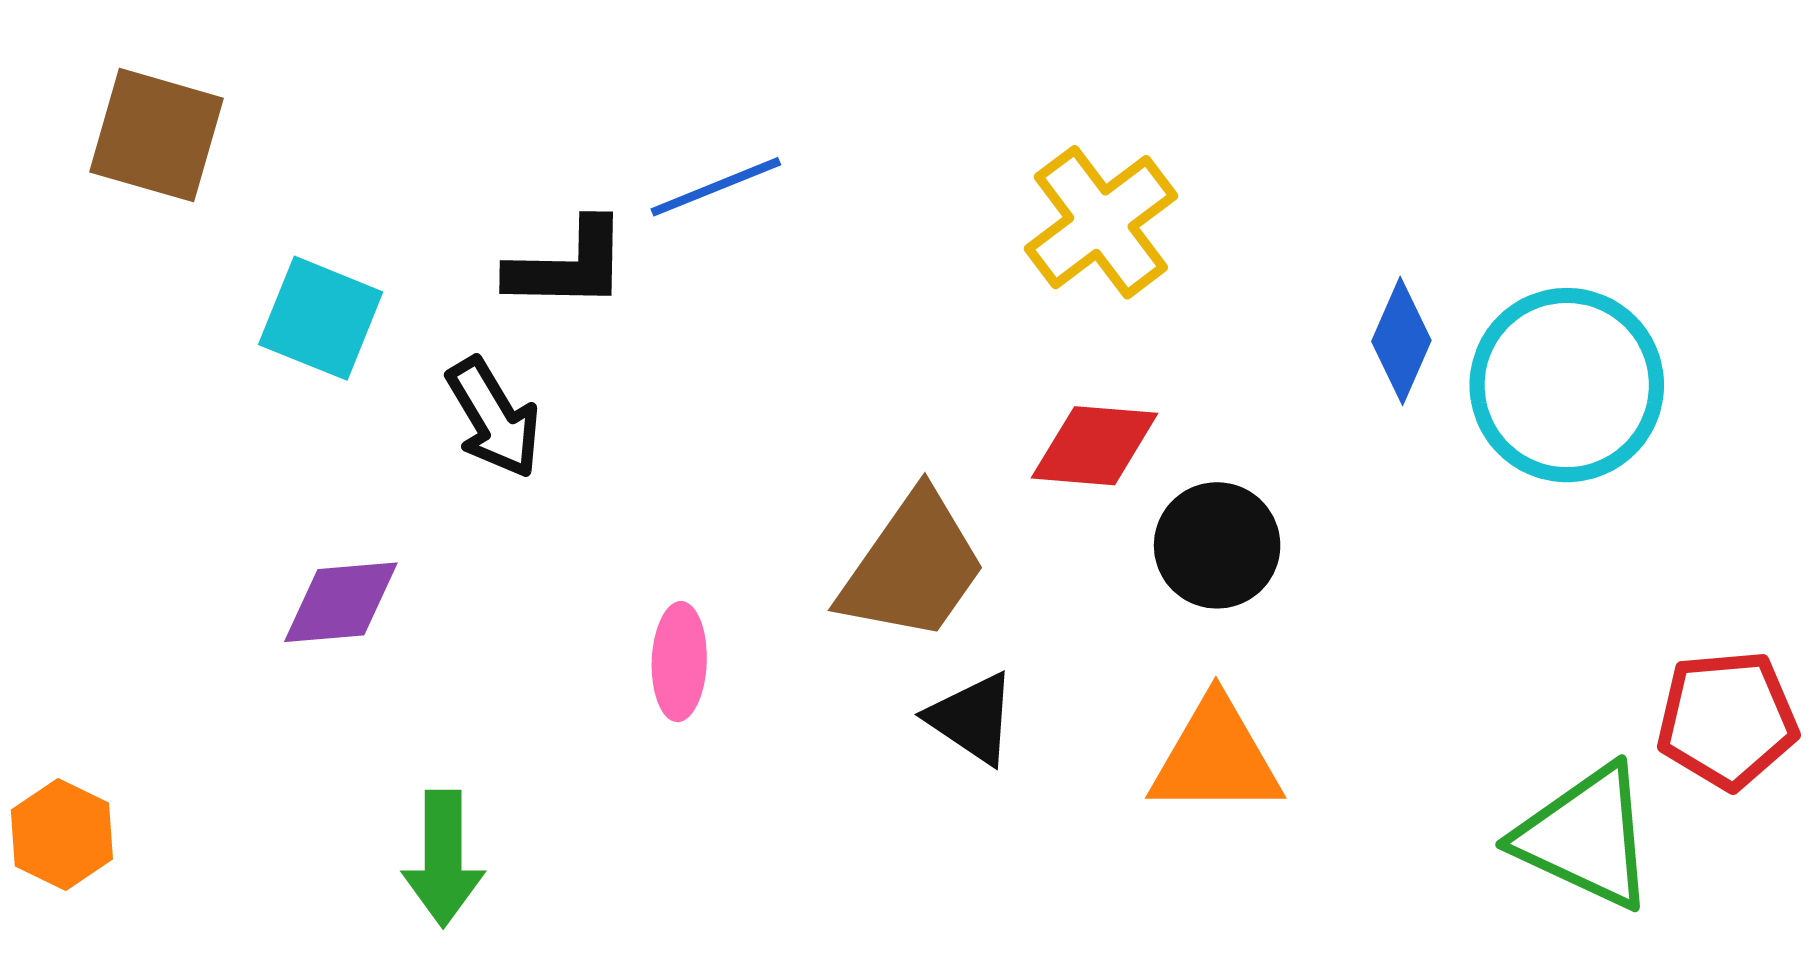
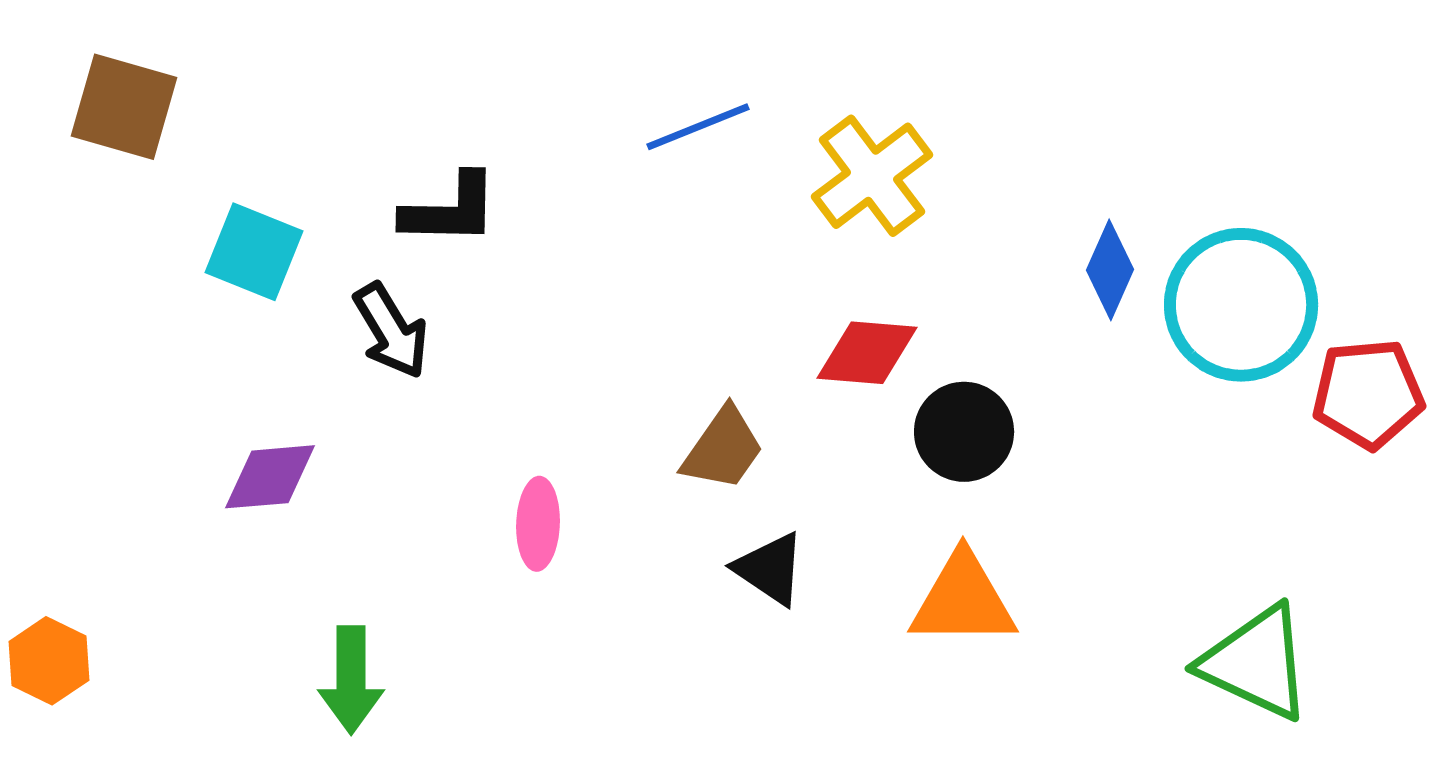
blue line: (716, 187) -> (698, 127), moved
brown trapezoid: (913, 567) -> (723, 449), size x0.7
red pentagon: (1727, 720) -> (1368, 394), moved

